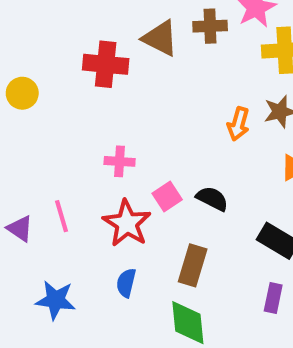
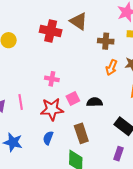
brown cross: (210, 26) -> (106, 41), moved
black semicircle: (212, 199) -> (95, 102), turned -35
red star: (127, 223) -> (52, 109), turned 30
brown rectangle: (193, 265) -> (81, 133), turned -42

